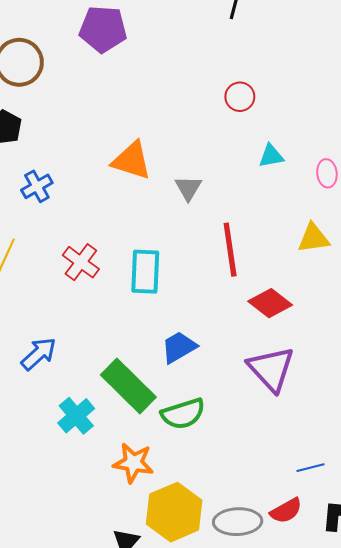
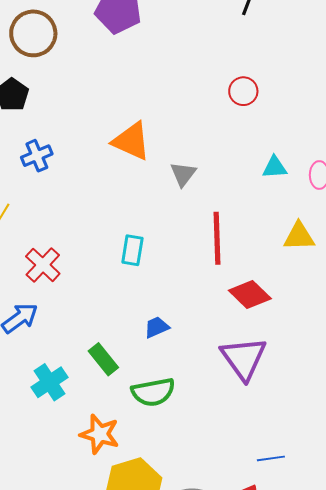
cyan triangle: (271, 156) -> (275, 167), moved
red cross: (81, 262) -> (43, 265), moved
cyan rectangle: (145, 272) -> (132, 250), size x0.7
blue trapezoid: (179, 347) -> (157, 327), size x0.7
green rectangle: (128, 386) -> (103, 359), size x0.6

